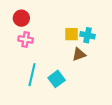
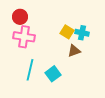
yellow square: (71, 34) -> (67, 32), turned 32
pink cross: (26, 39) -> (24, 37), size x1.5

